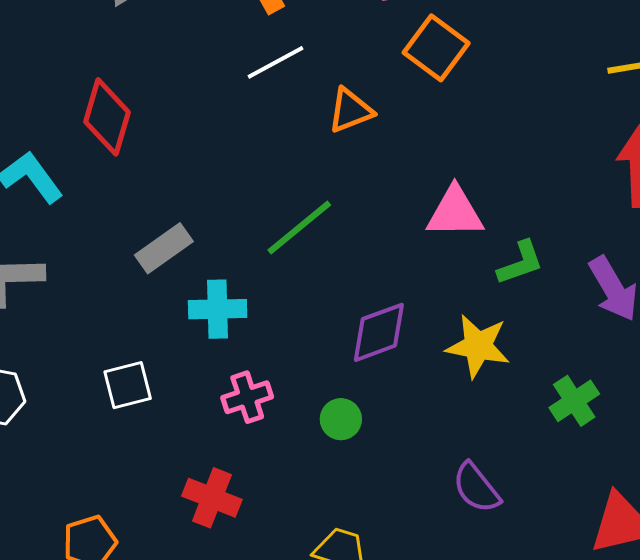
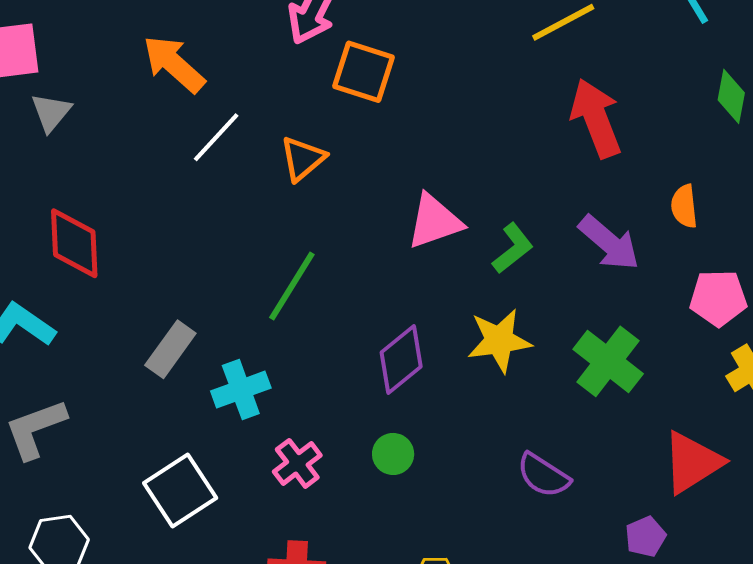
white square: (128, 385) -> (180, 491), size x1.4
green cross: (574, 401) -> (608, 361), size x1.4

